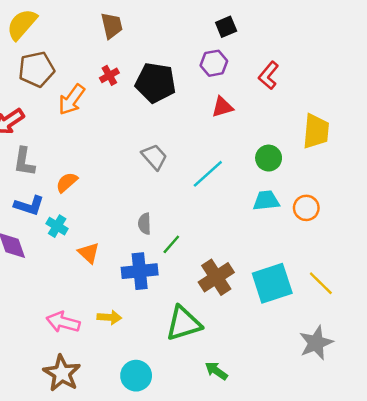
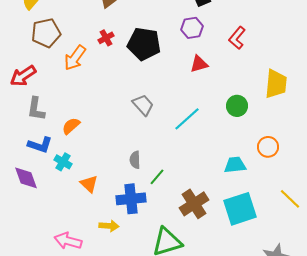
cyan trapezoid: (266, 201) -> (235, 165), moved
yellow line: (321, 283) -> (290, 199), moved
yellow arrow: (109, 317) -> (109, 226), moved

